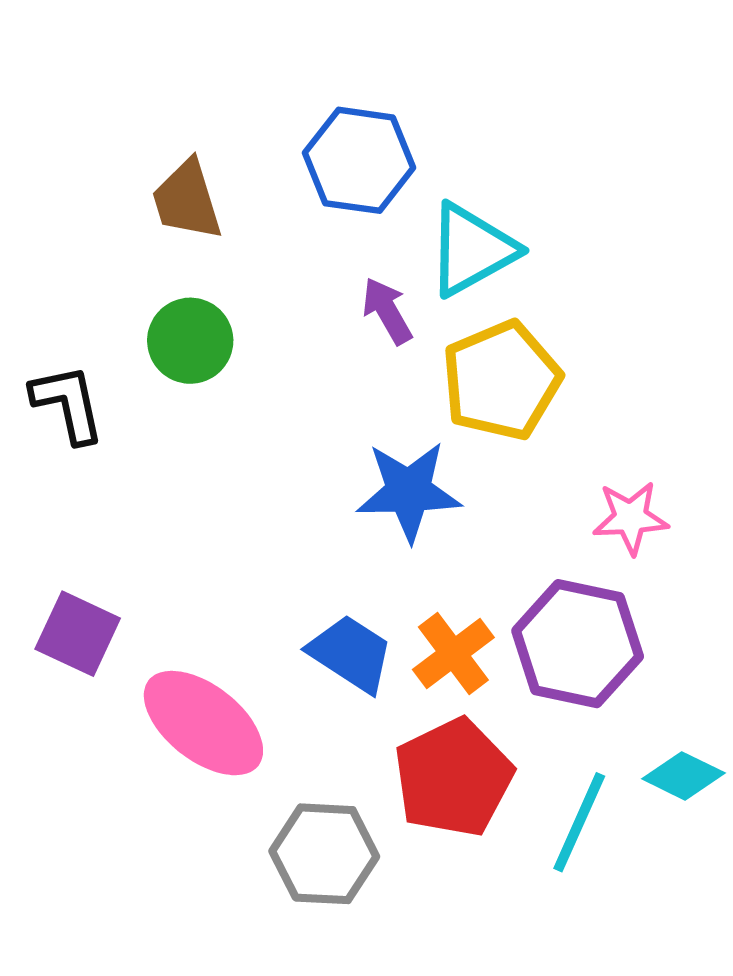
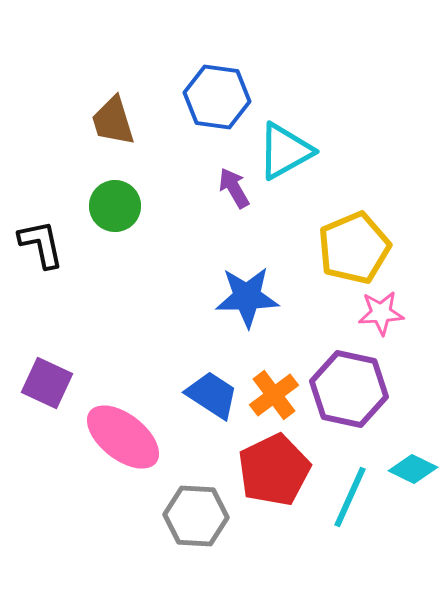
yellow pentagon: (501, 380) -> (354, 248), moved

